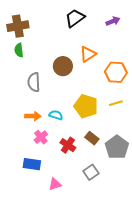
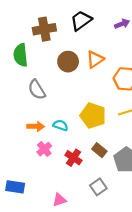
brown cross: (18, 26) -> (44, 29), moved
green semicircle: (19, 50) -> (21, 55), size x1.5
brown circle: (63, 66) -> (68, 62), moved
gray semicircle: (34, 82) -> (37, 90), turned -30
blue rectangle: (32, 164) -> (15, 187), moved

